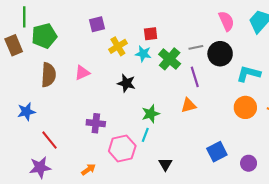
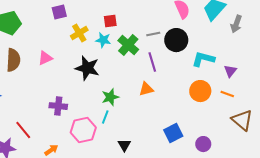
black star: (126, 83) -> (87, 68), size x1.4
red line: (49, 140) -> (23, 130), moved

